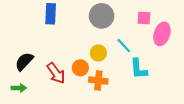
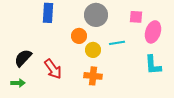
cyan line: (124, 46) -> (117, 43), turned -56
orange circle: (80, 68) -> (79, 36), moved
cyan L-shape: (139, 69) -> (153, 65), moved

